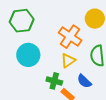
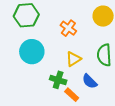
orange cross: (70, 37) -> (68, 28), moved, size x0.7

